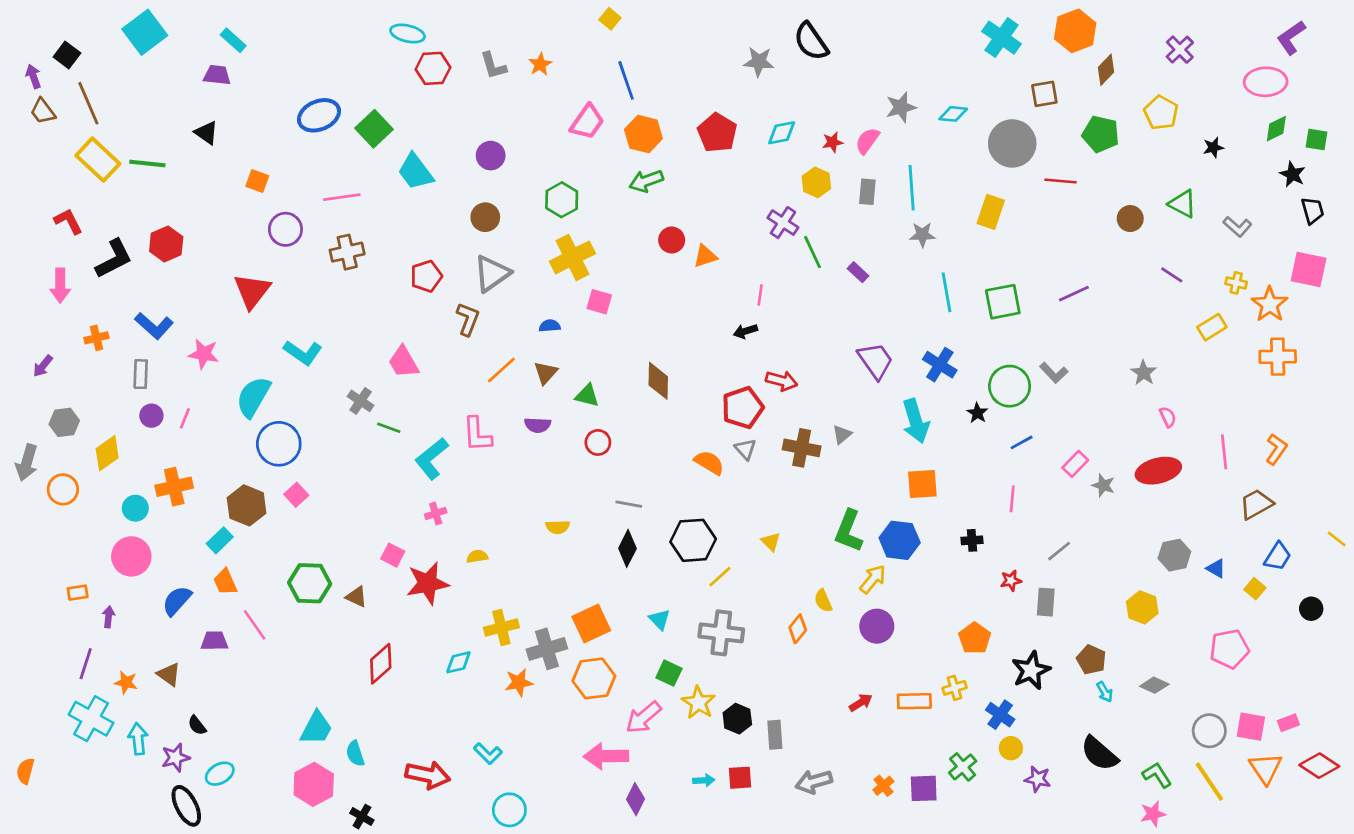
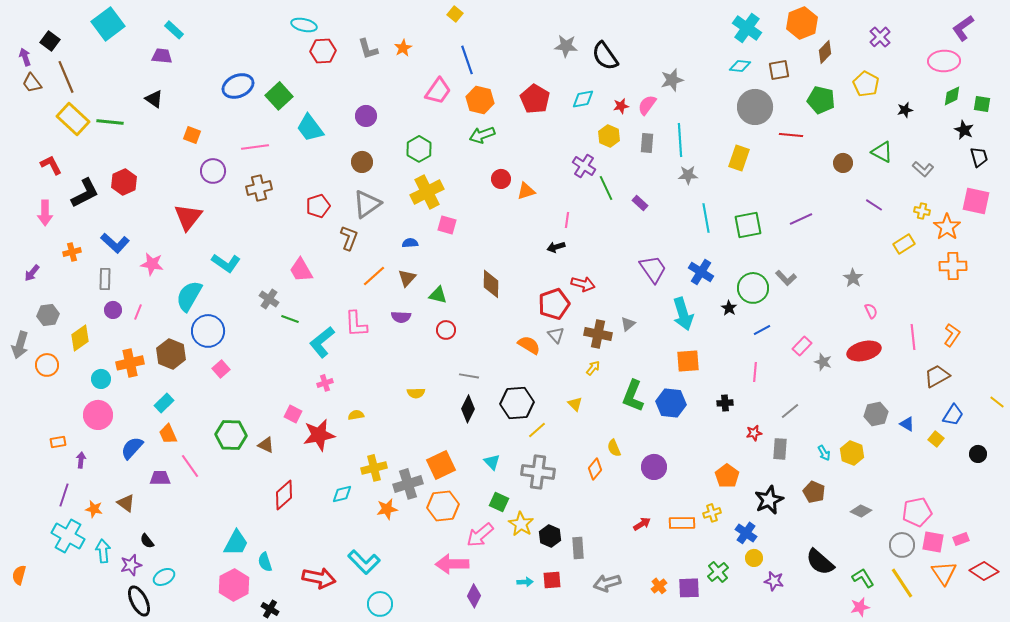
black semicircle: (811, 42) -> (605, 56), moved
cyan diamond: (953, 114) -> (740, 66), moved
brown hexagon: (247, 505) -> (171, 354), moved
yellow arrow: (873, 579) -> (593, 368), moved, size x0.7
pink pentagon: (1229, 649) -> (917, 512), moved
cyan arrow: (1105, 692) -> (824, 453), moved
cyan L-shape: (488, 754) -> (364, 562), size x1.5

